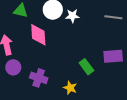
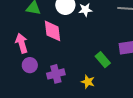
purple cross: (39, 78) -> (56, 74), turned -30

